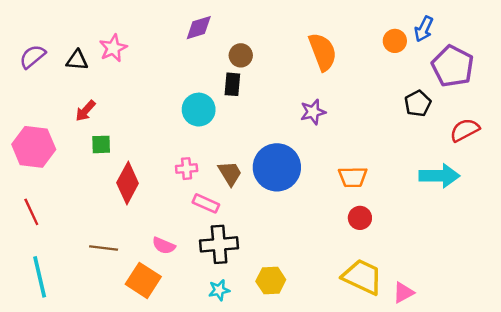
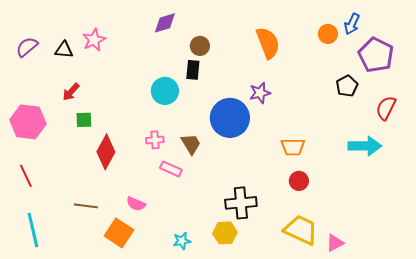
red semicircle: (465, 130) -> (386, 108), turned -35
blue circle: (277, 167) -> (230, 118), moved
black cross: (219, 244) -> (241, 203), moved

